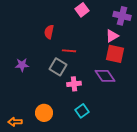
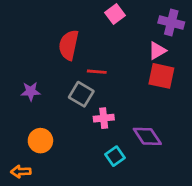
red semicircle: (49, 32) -> (69, 45), size x1.5
purple diamond: (105, 76) -> (147, 136), moved
orange circle: (44, 113) -> (40, 141), moved

